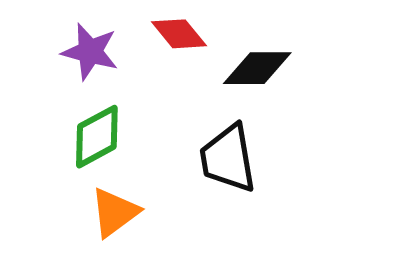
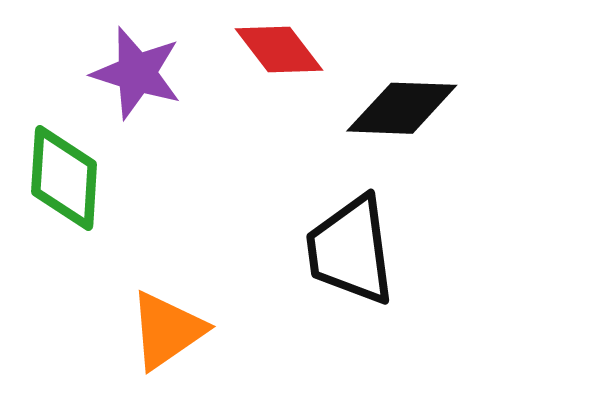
green diamond: (97, 137) -> (64, 178), moved, turned -60

